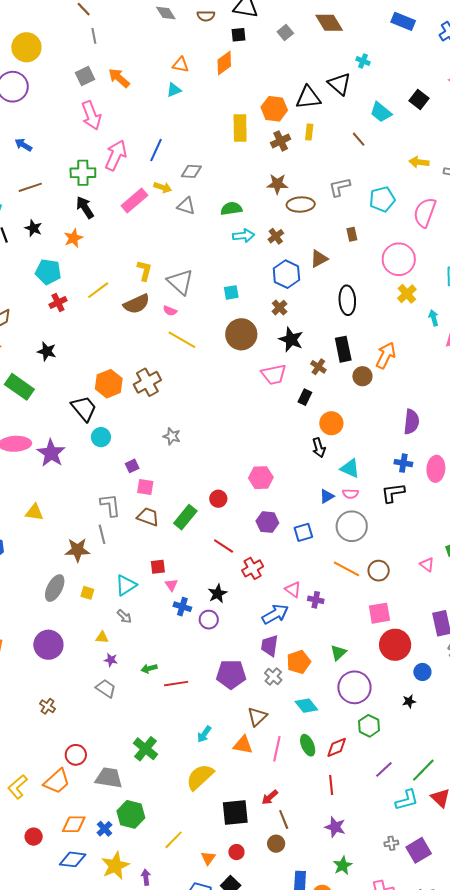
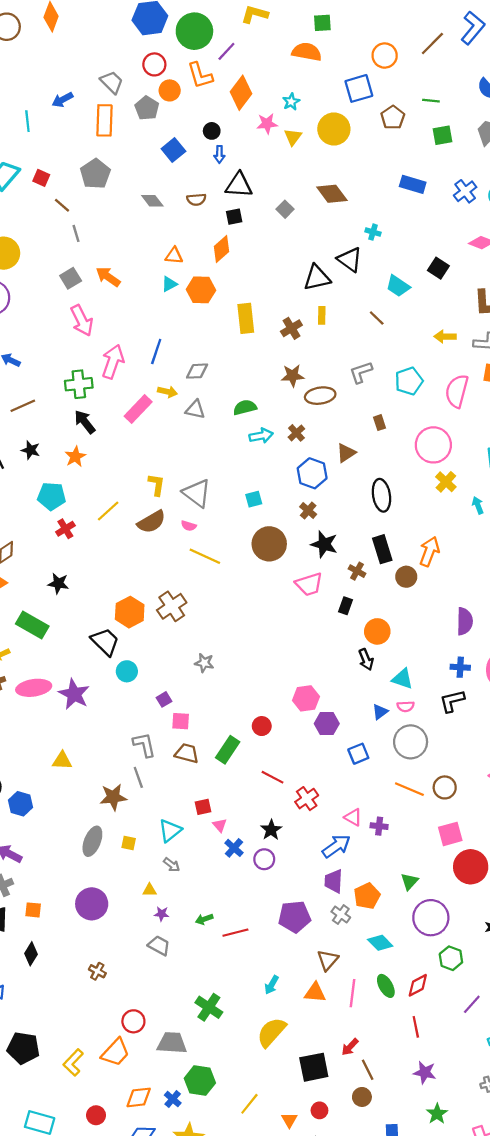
orange hexagon: (274, 109) -> (201, 290), moved
purple hexagon: (267, 522) -> (327, 724), moved
blue cross: (182, 607) -> (234, 848), turned 30

